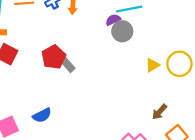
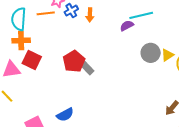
gray circle: (122, 31) -> (151, 53), moved
yellow triangle: (153, 65) -> (167, 55), moved

